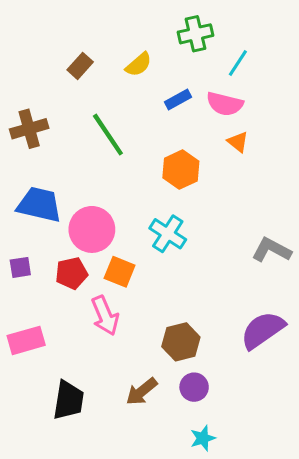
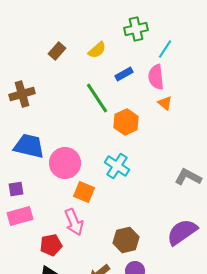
pink semicircle: (225, 104) -> (156, 77), turned 70
green line: (108, 135) -> (97, 98), moved
red pentagon: (71, 273) -> (51, 245), moved
pink rectangle: (26, 340) -> (20, 216), moved

